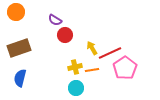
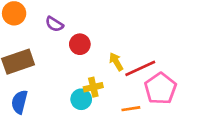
purple semicircle: (55, 20) -> (54, 24), moved
orange line: (92, 70) -> (131, 109), moved
cyan circle: (76, 88) -> (81, 99), moved

